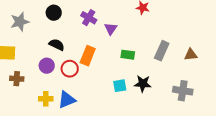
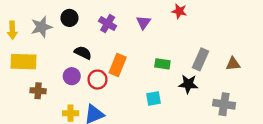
black circle: (54, 13) -> (69, 18), moved
purple cross: (89, 18) -> (108, 24), moved
purple triangle: (111, 29) -> (143, 22), moved
black star: (143, 84) -> (188, 84), moved

